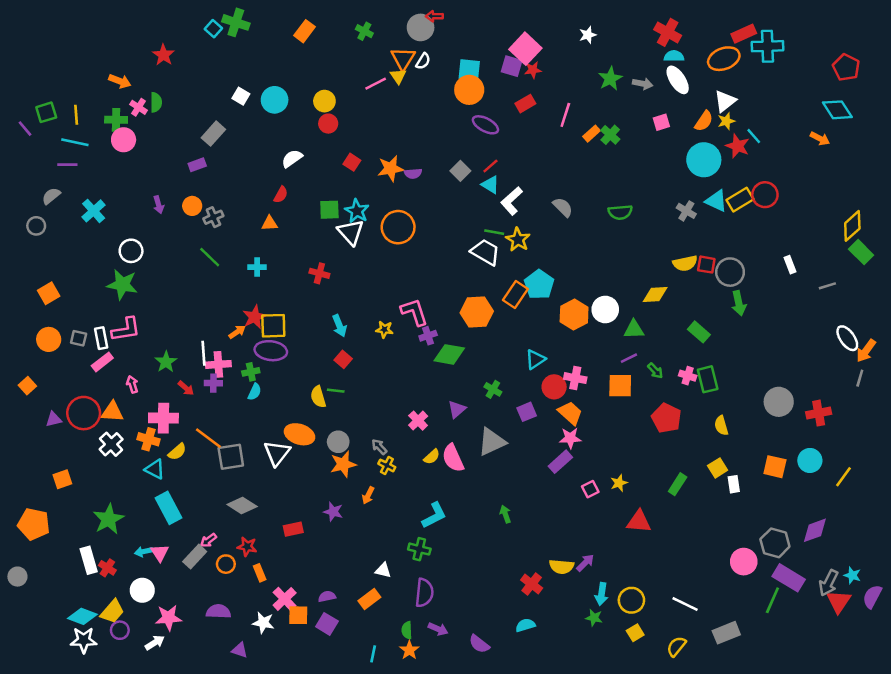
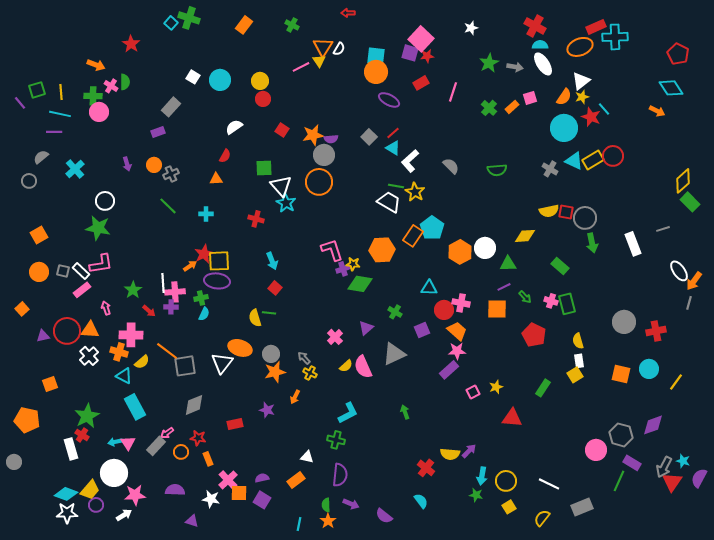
gray circle: (421, 27) -> (324, 155), moved
orange rectangle: (592, 134) -> (512, 107), moved
cyan star: (357, 211) -> (286, 203), moved
white rectangle: (790, 265) -> (633, 244), moved, size x1.6
yellow star: (384, 329) -> (353, 264), moved
white rectangle: (101, 338) -> (81, 271), turned -36
cyan triangle: (535, 359) -> (429, 288), turned 36
white rectangle: (734, 484) -> (579, 361), moved
gray diamond: (242, 505) -> (194, 405), turned -55
red cross: (107, 568) -> (82, 435), moved
purple rectangle: (789, 578) -> (632, 463), size x0.7
white circle: (142, 590) -> (114, 473), size x1.4
cyan semicircle: (525, 625) -> (421, 501), turned 70

